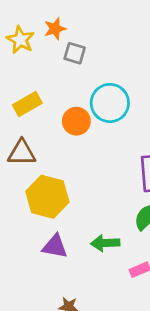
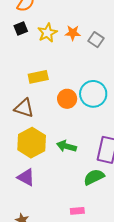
gray square: (75, 53) -> (96, 40), moved
green arrow: (105, 243) -> (66, 146), moved

